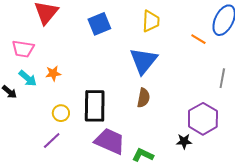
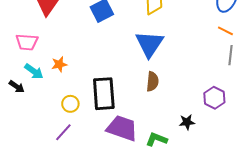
orange line: (198, 39) -> (225, 31), moved
purple hexagon: (203, 119) -> (214, 98), size x0.7
black star: (184, 141) -> (187, 122), moved

